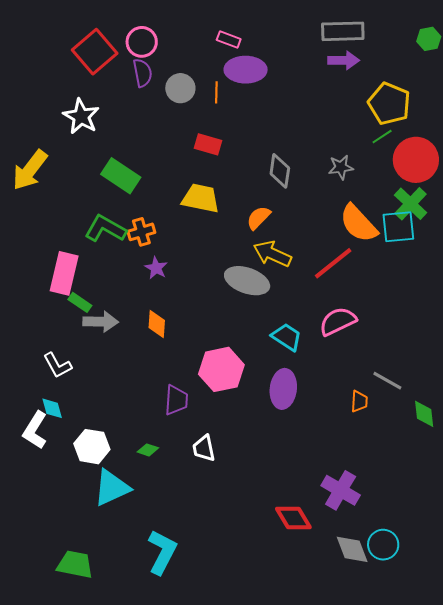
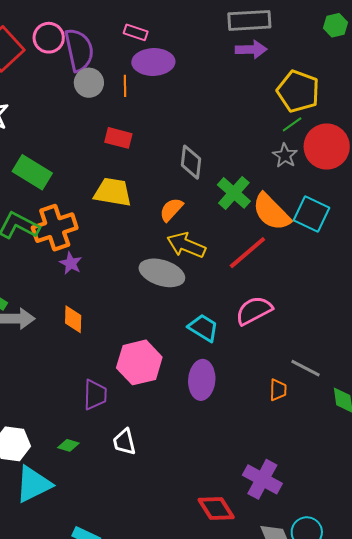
purple semicircle: (142, 73) -> (79, 50), moved, size x1.5
gray star: (341, 167) -> (285, 156), moved, turned -30
green cross: (411, 204) -> (234, 193), moved
cyan square: (398, 227) -> (311, 214), turned 33
orange cross: (141, 232) -> (55, 228), size x1.6

